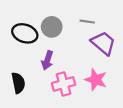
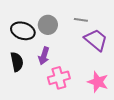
pink star: (96, 80) -> (98, 82), moved
black semicircle: (18, 83) -> (17, 62), moved

